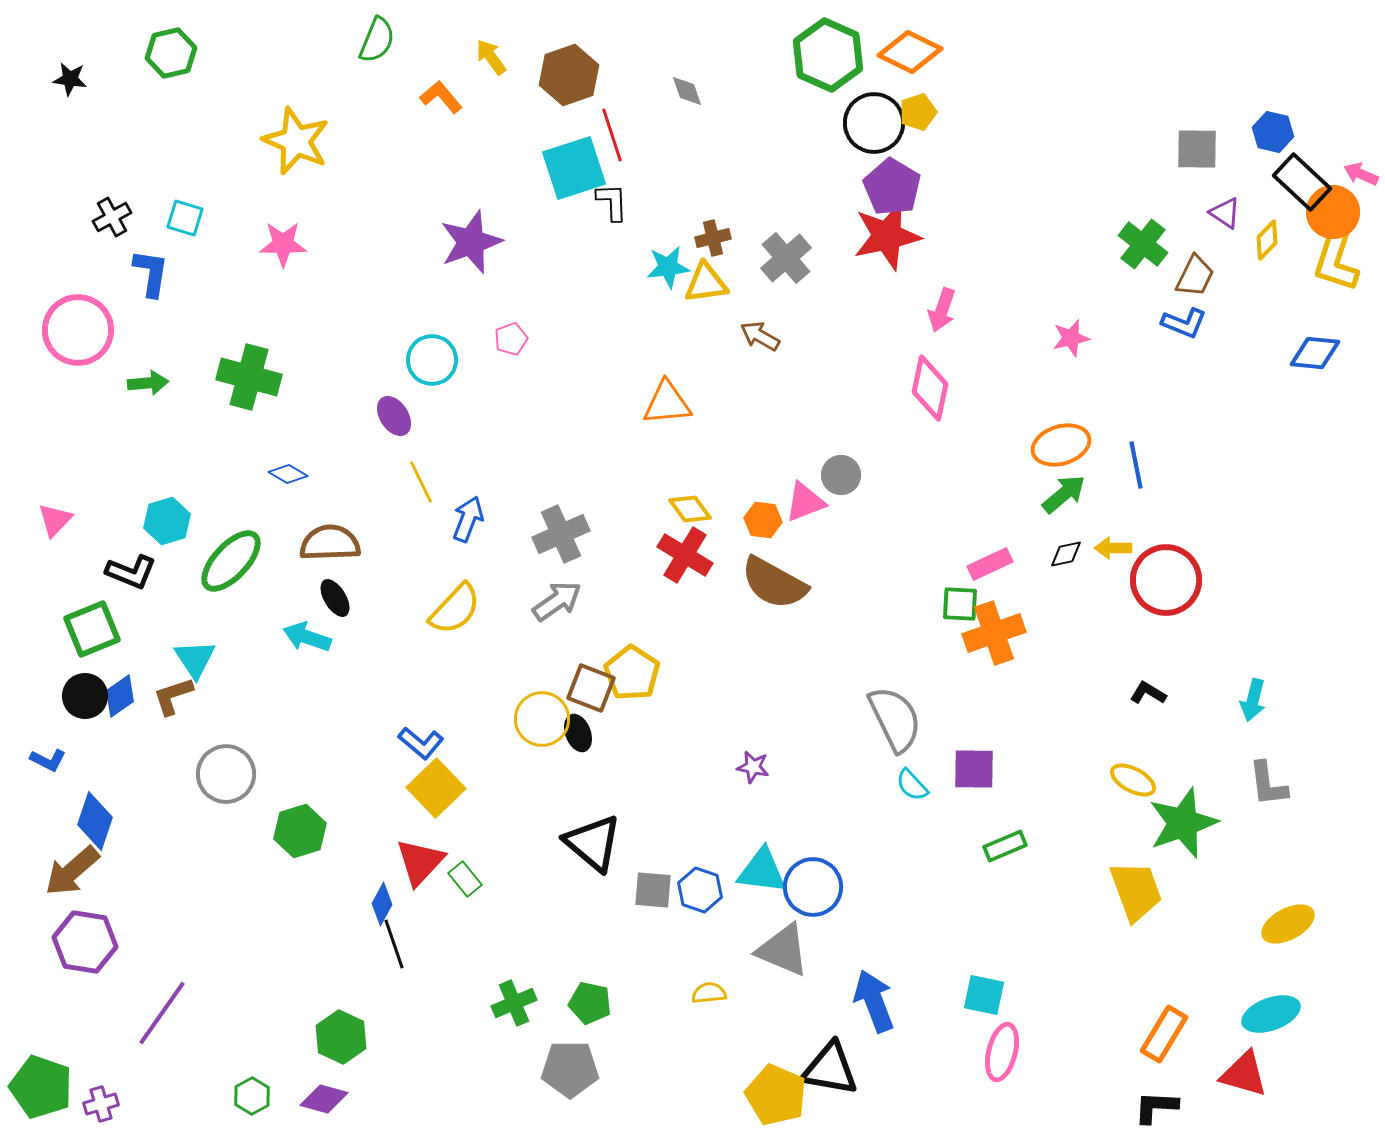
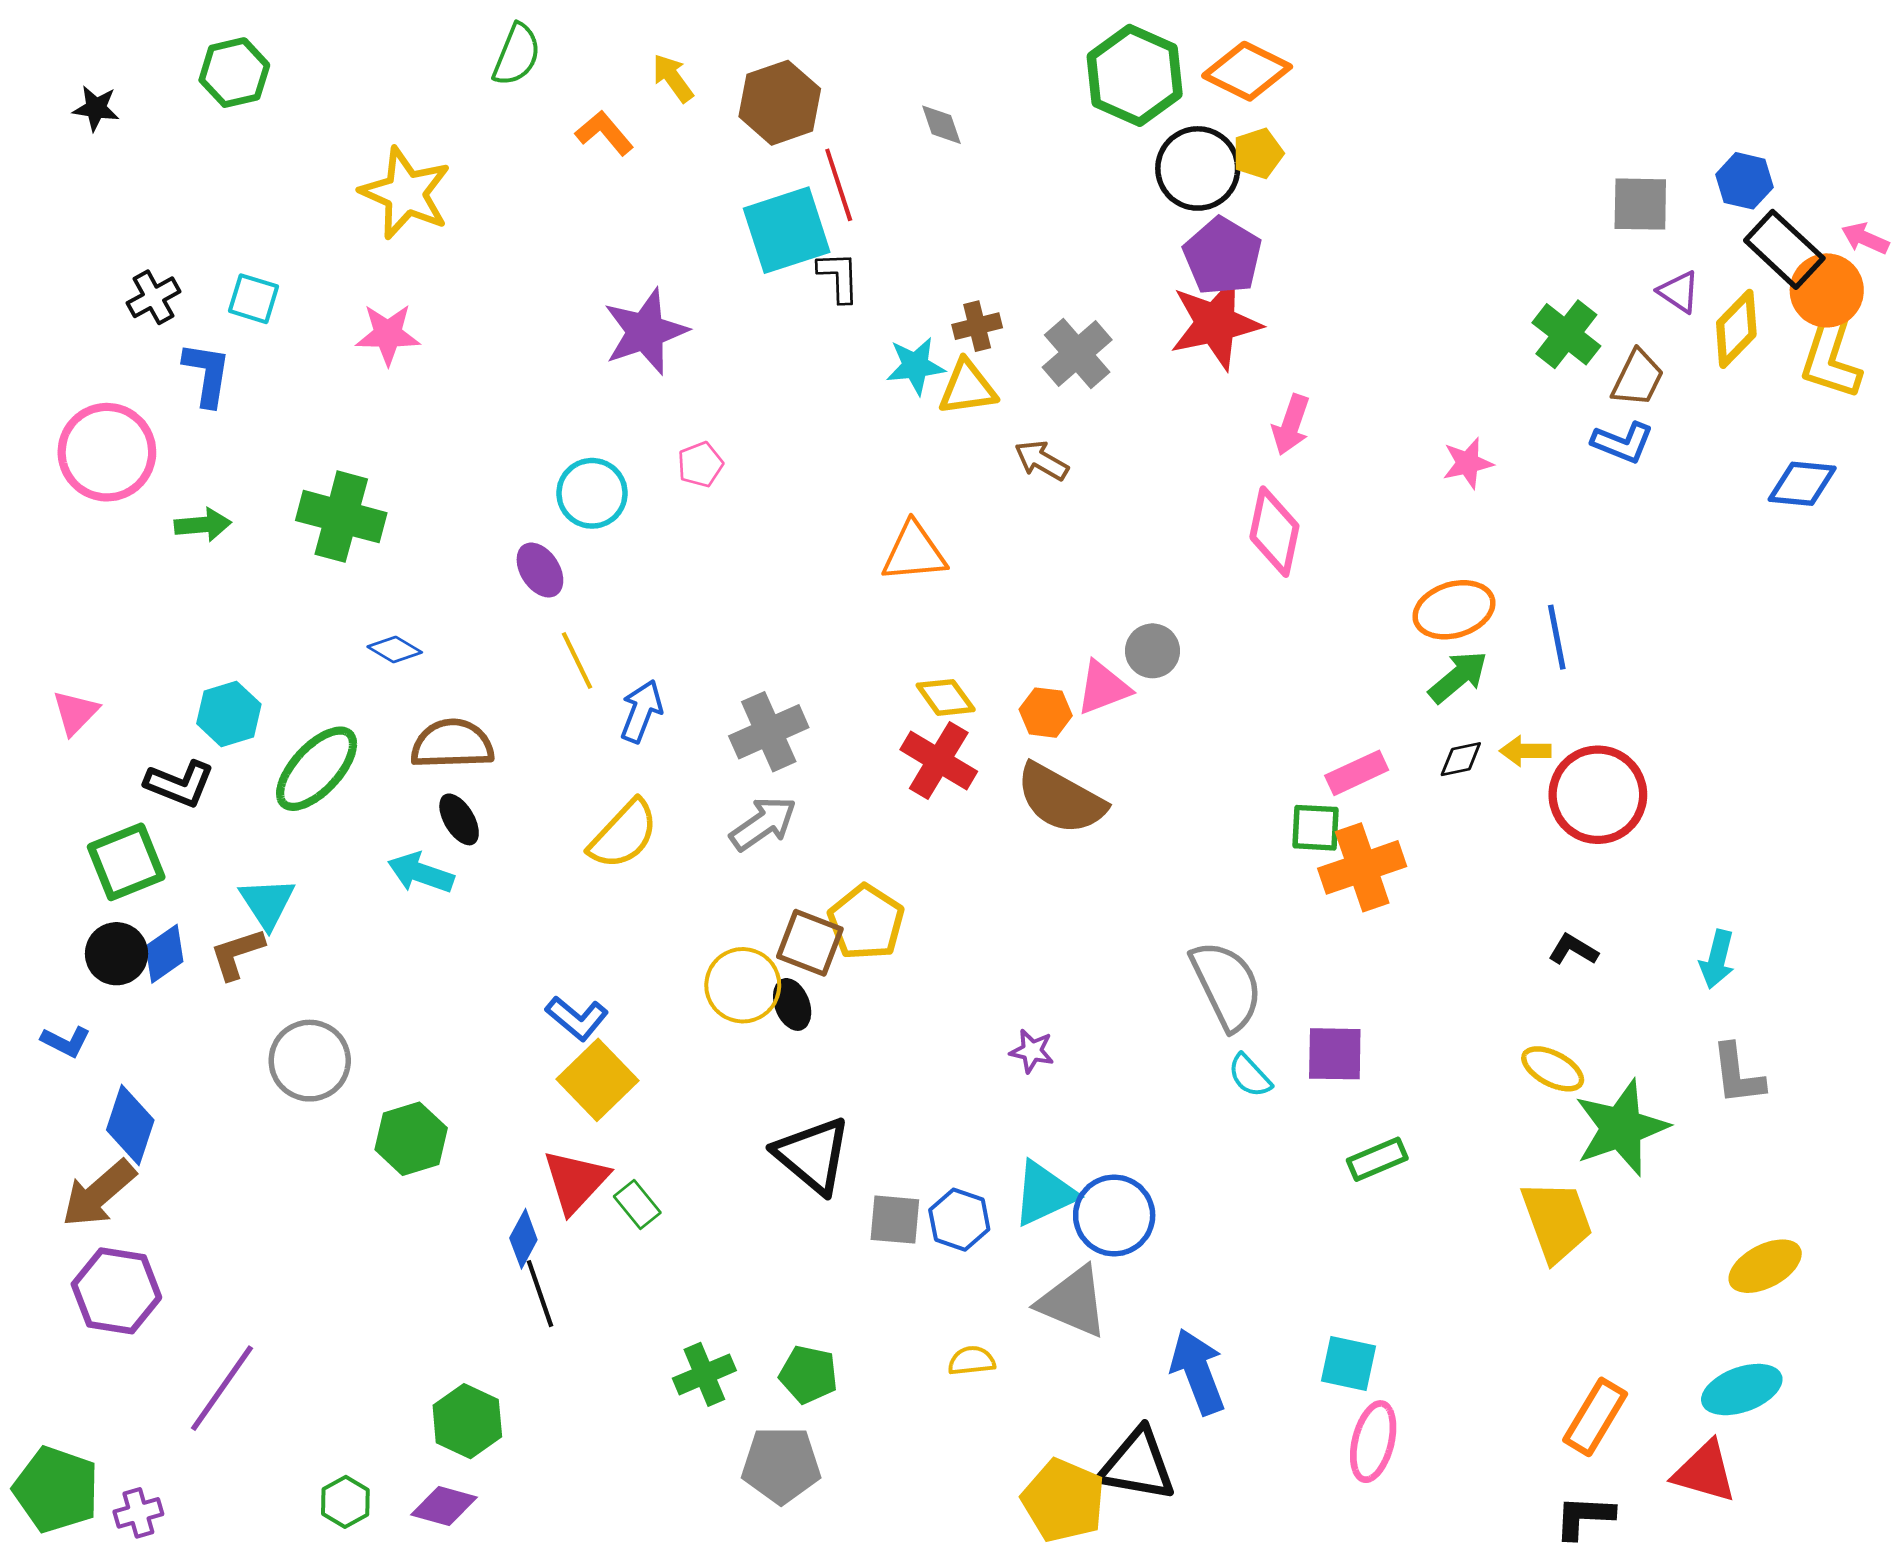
yellow diamond: (1267, 240) -> (1736, 329), size x1.4
cyan triangle: (762, 871) -> (1044, 1194), turned -32

